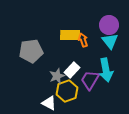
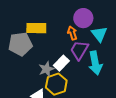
purple circle: (109, 25) -> (83, 18), moved
yellow rectangle: (70, 35) -> (36, 28), moved
purple trapezoid: (90, 80) -> (79, 50), moved

